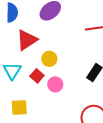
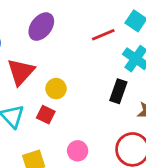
pink circle: (55, 84) -> (78, 151), moved

